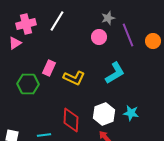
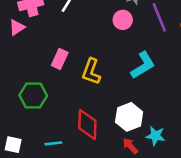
yellow L-shape: (74, 78) -> (91, 72), turned 85
green hexagon: (28, 84) -> (33, 95), moved
cyan star: (131, 113) -> (155, 136), moved

